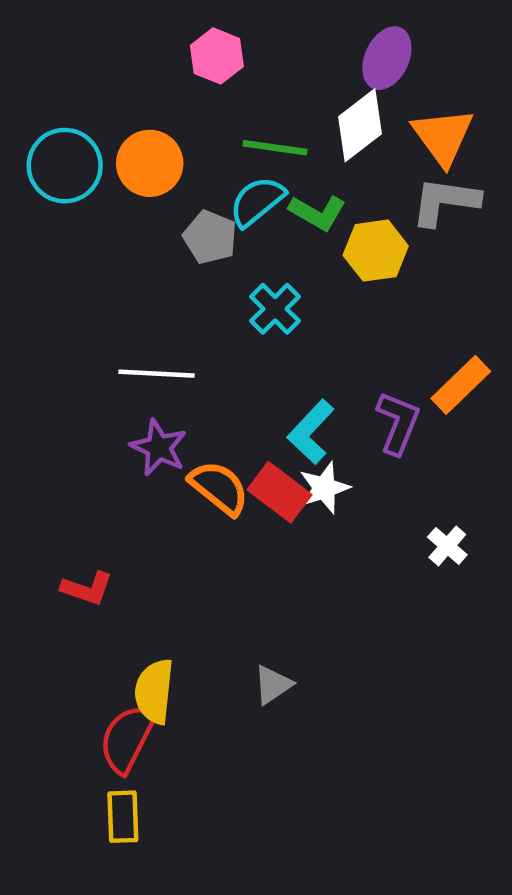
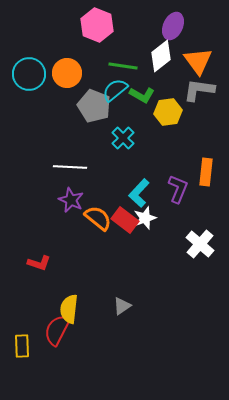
pink hexagon: (217, 56) -> (97, 25), size x1.4
gray pentagon: (210, 237) -> (94, 106), size x1.4
orange rectangle: (461, 385) -> (206, 172), turned -40
white cross: (447, 546) -> (200, 244), size x1.6
yellow rectangle: (123, 817) -> (22, 346), moved

